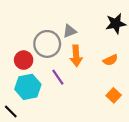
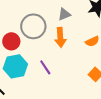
gray triangle: (70, 31) -> (64, 14), moved
purple line: (58, 77) -> (45, 67), moved

